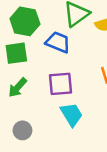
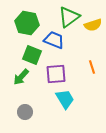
green square: (16, 53) -> (32, 55), moved, turned 30

